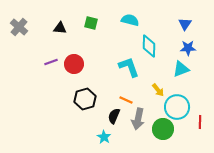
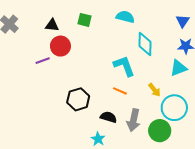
red circle: (74, 64) -> (60, 46), moved
orange line: (126, 100) -> (120, 91), moved
black semicircle: (114, 116) -> (108, 117), turned 84

